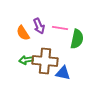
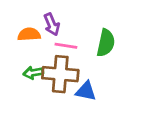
pink line: (60, 28) -> (66, 46), moved
orange semicircle: (23, 33) -> (29, 34), turned 119

